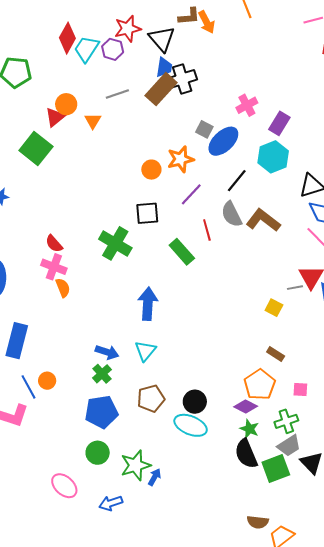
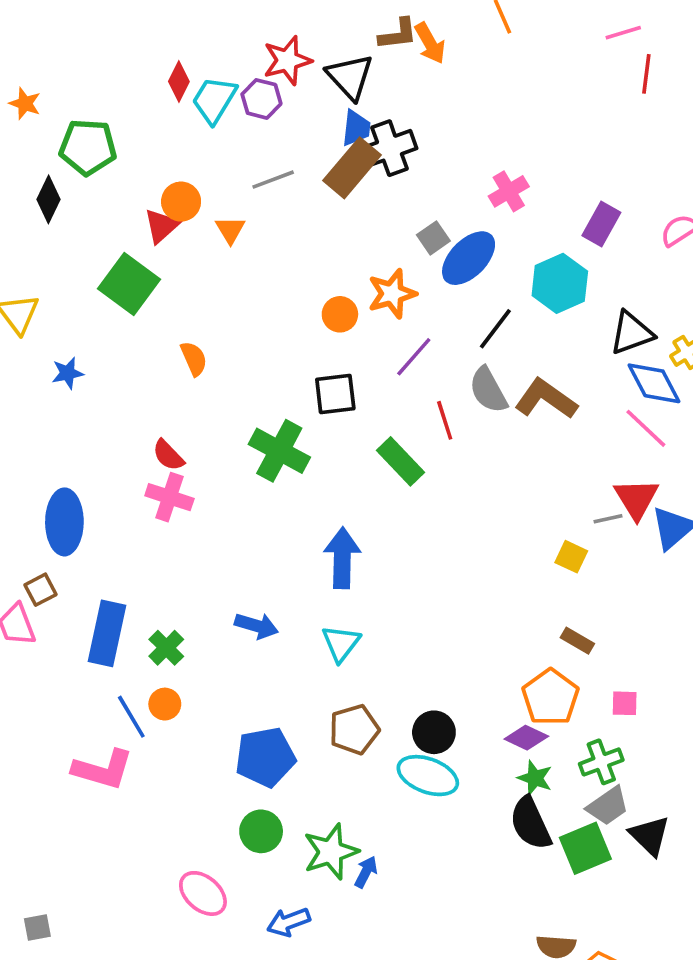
red diamond: (67, 38) -> (179, 81), size x0.7
purple rectangle: (279, 123) -> (601, 224), moved
gray square: (204, 129) -> (433, 238), turned 30
orange semicircle: (63, 288) -> (194, 359), moved
blue arrow: (107, 352) -> (257, 626), moved
green cross: (102, 374) -> (166, 648), moved

